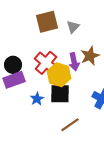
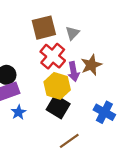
red cross: (46, 63) -> (53, 56), moved
black square: (60, 94) -> (58, 107), turned 30
blue star: (37, 99) -> (19, 112), moved

